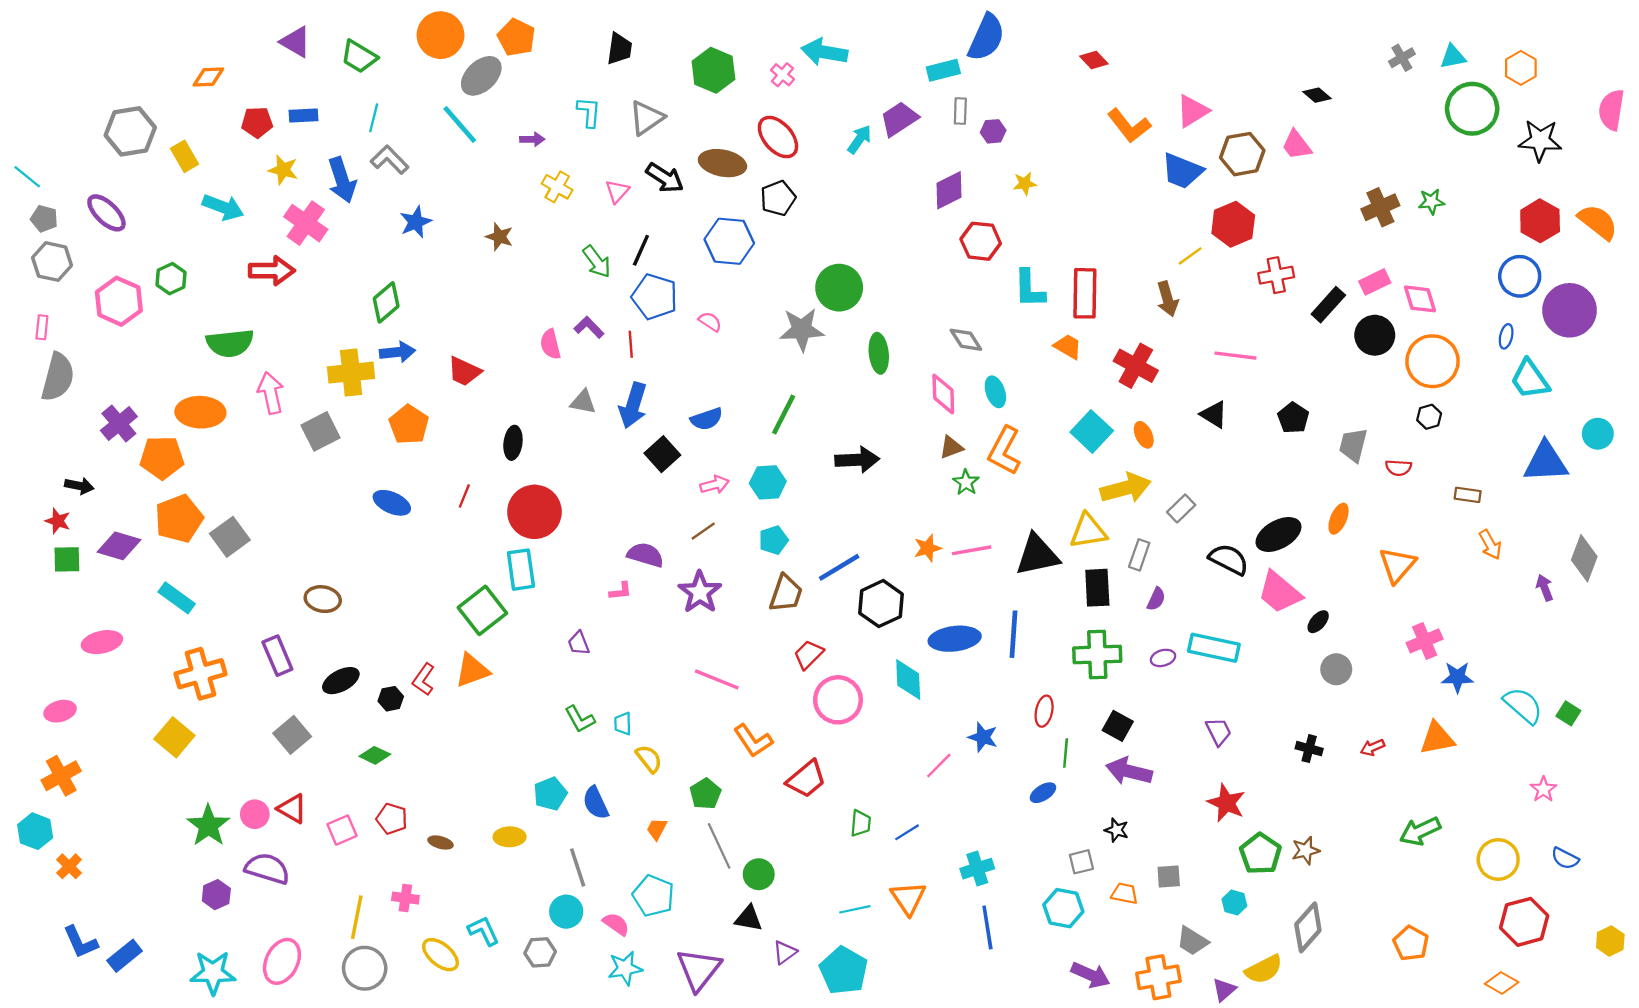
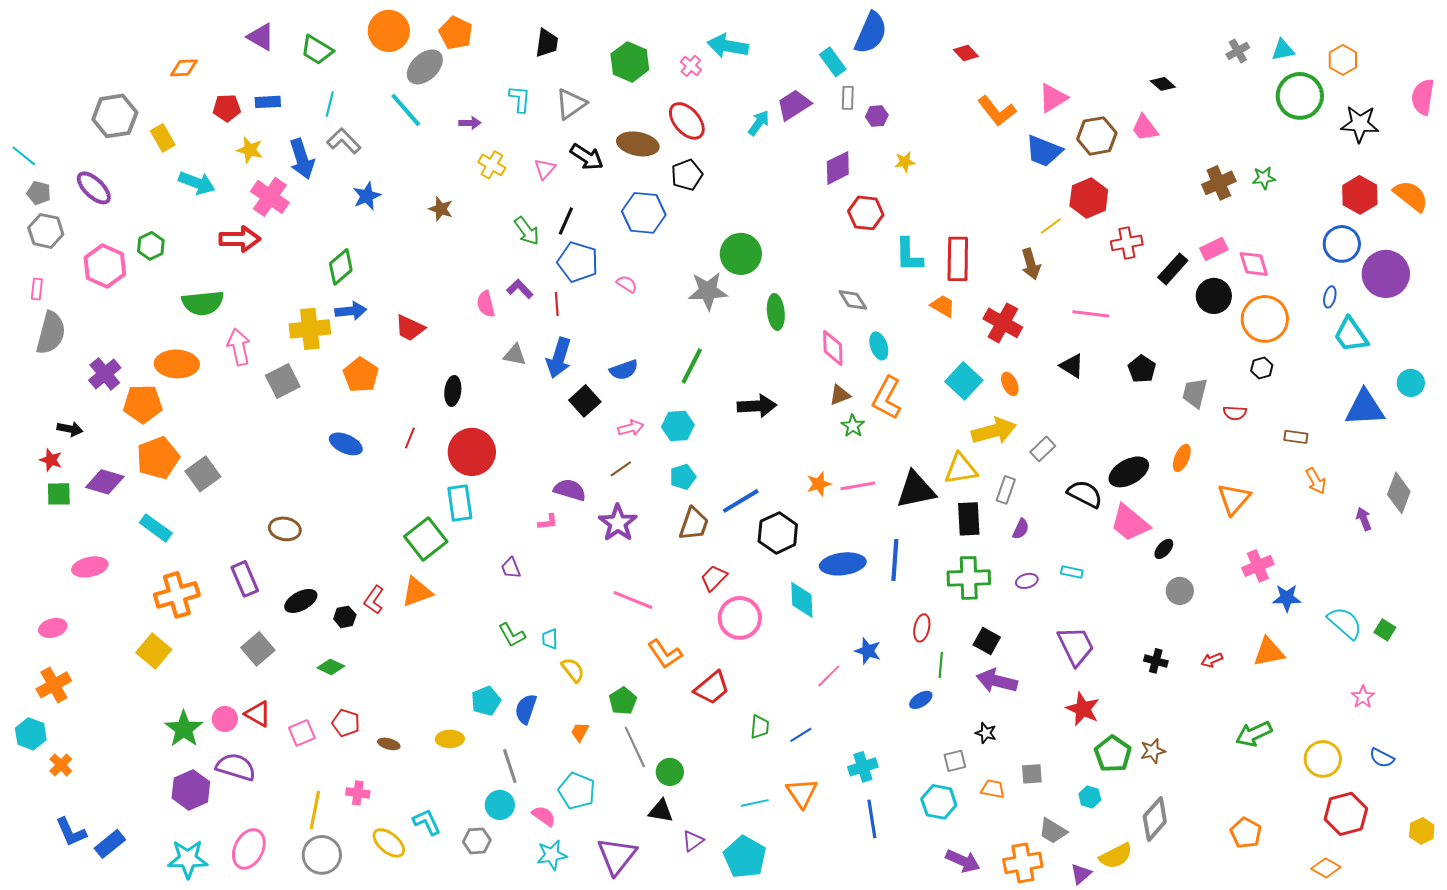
cyan rectangle: (943, 70) -> (833, 62), turned 68
cyan rectangle: (1214, 648) -> (1072, 572), size x0.5
purple trapezoid: (1218, 732) -> (1076, 646), size x1.6
blue semicircle: (596, 803) -> (526, 709), turned 44
purple hexagon: (216, 895) -> (191, 790), size x1.5

